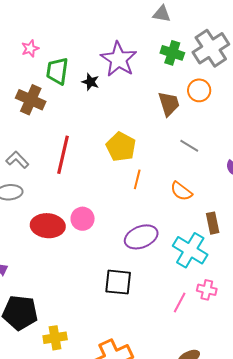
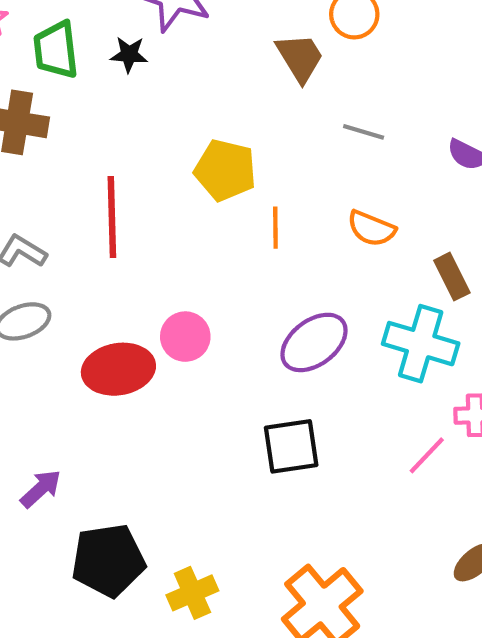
pink line: (180, 302) -> (427, 455), turned 30

